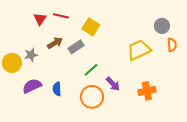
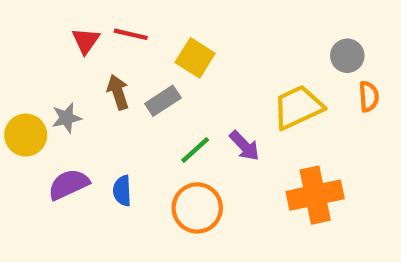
brown arrow: (55, 43) -> (118, 92), turned -77
purple arrow: (113, 84) -> (244, 146), moved
orange cross: (147, 91) -> (315, 195), size x1.4

